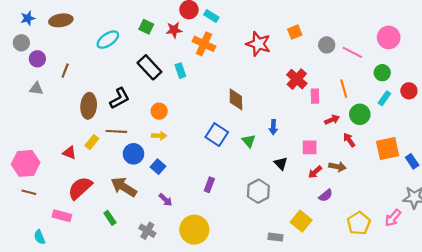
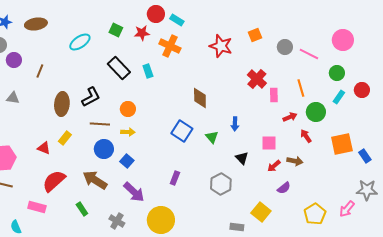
gray triangle: (36, 89) -> (13, 98), moved
brown line: (116, 131) -> (100, 124), moved
purple arrow: (165, 200) -> (134, 192), size x1.6

